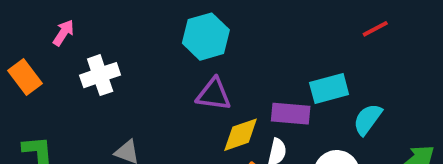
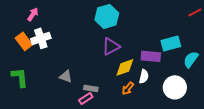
white cross: (100, 75) -> (41, 38), moved
orange rectangle: (25, 77) -> (24, 41), moved
purple triangle: (214, 94) -> (111, 46), turned -36

